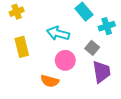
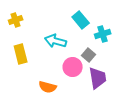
pink circle: (65, 60) -> (73, 67), moved

